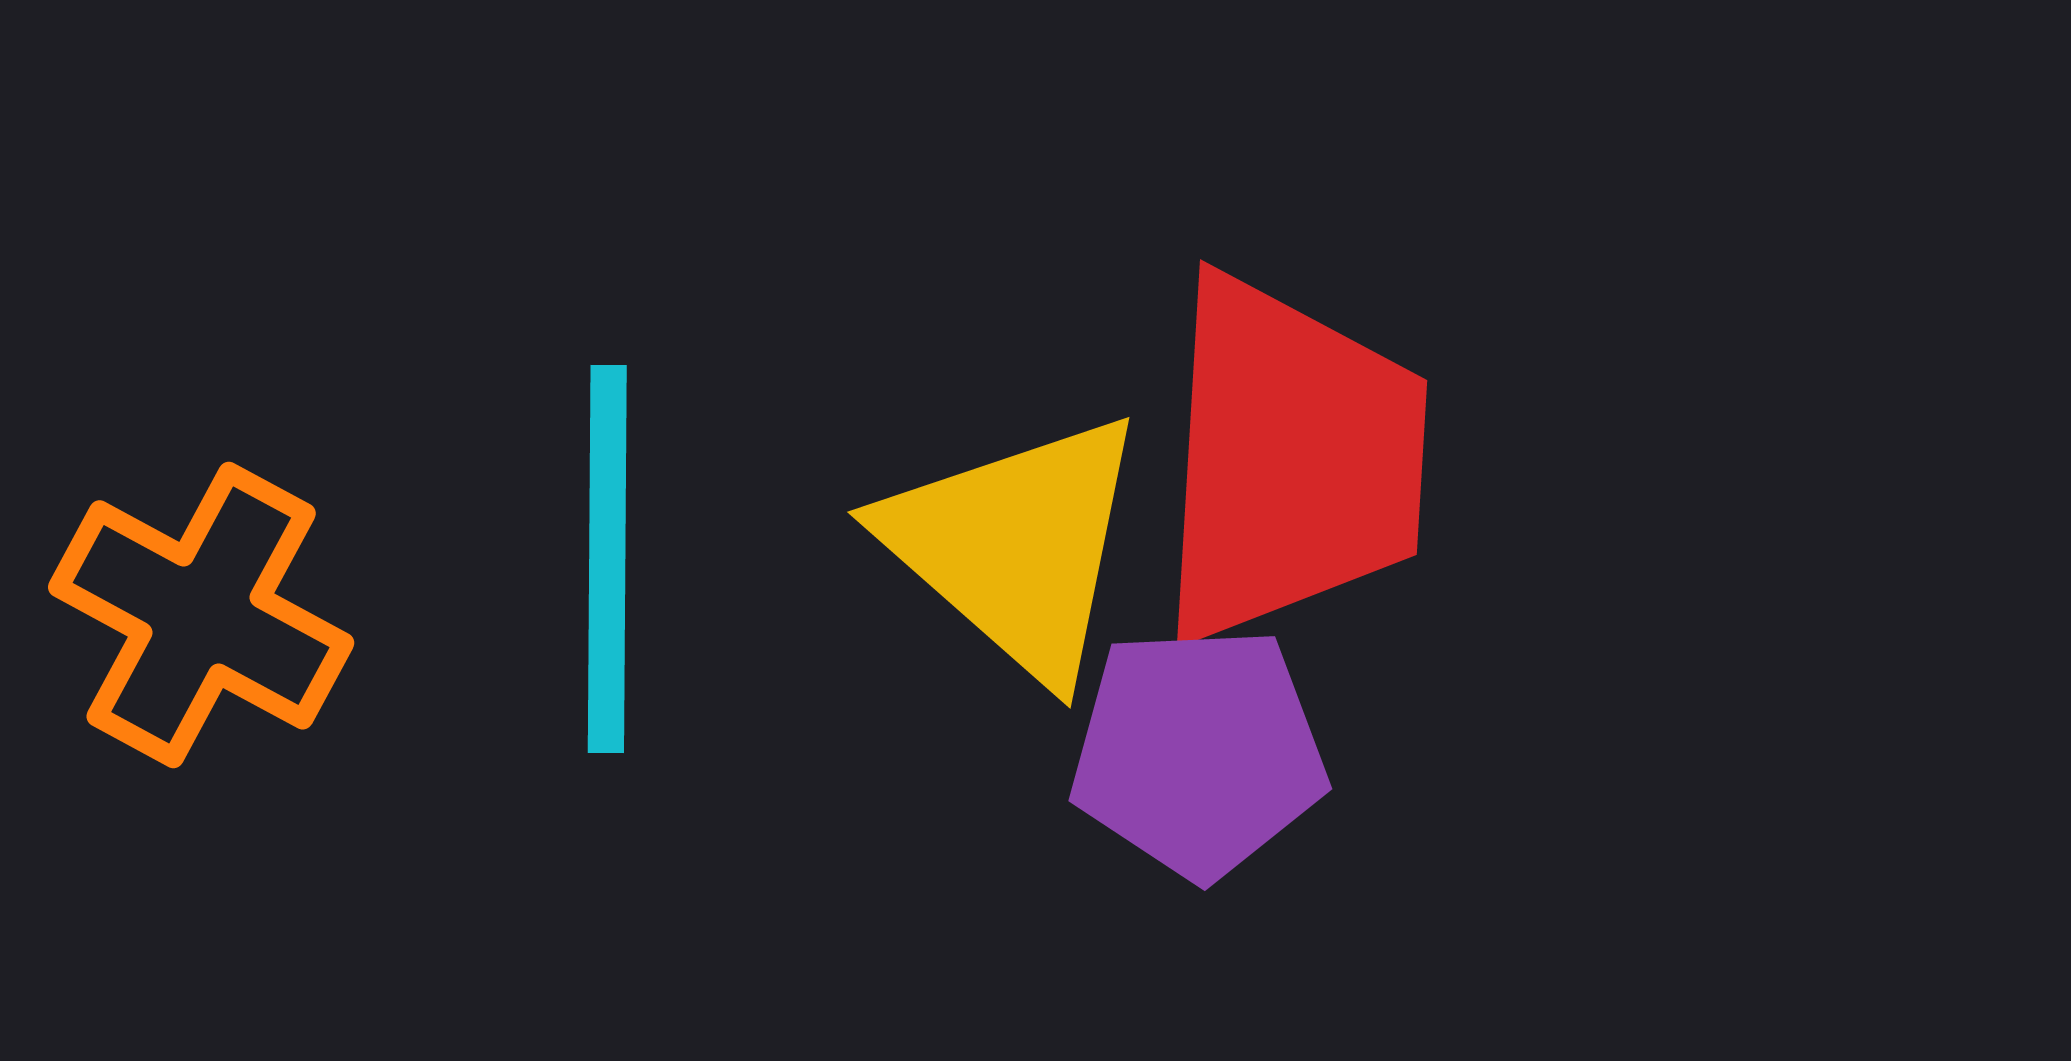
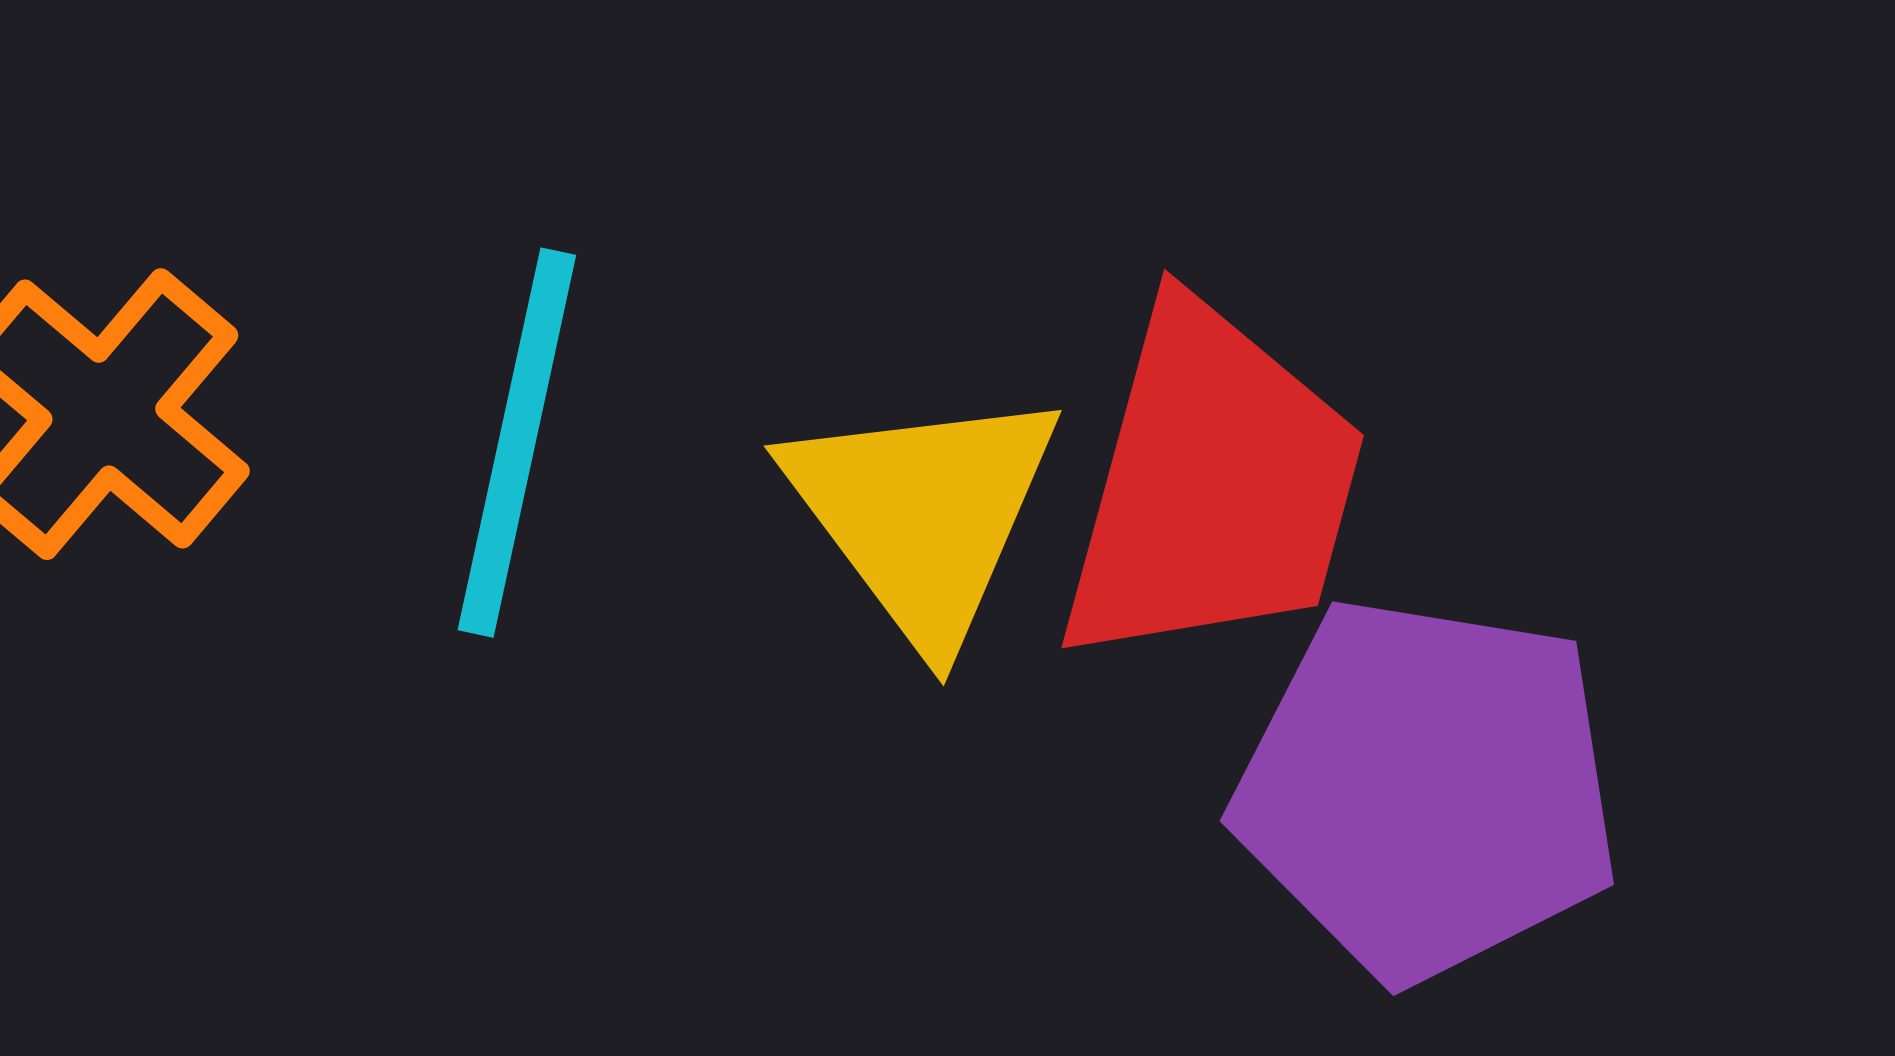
purple pentagon: (1198, 752) -> (1427, 789), moved, size x1.5

